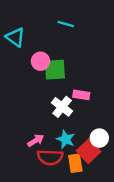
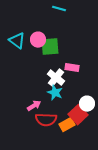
cyan triangle: (15, 37) -> (17, 41), moved
cyan star: (66, 139) -> (55, 93), moved
orange rectangle: (75, 163) -> (67, 125), turned 70

